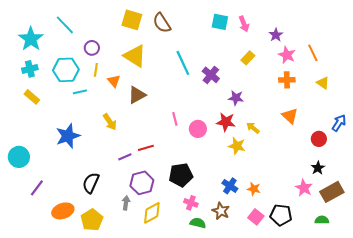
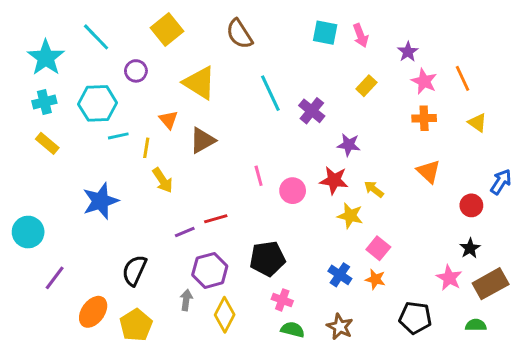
yellow square: (132, 20) -> (167, 30), moved, turned 35
yellow line: (96, 70) -> (146, 148), moved
orange ellipse: (63, 211) -> (93, 312), turned -35
brown star: (221, 211) -> (340, 327), moved
yellow diamond: (152, 213) -> (225, 315), turned -35
pink square: (256, 217) -> (378, 248), moved

